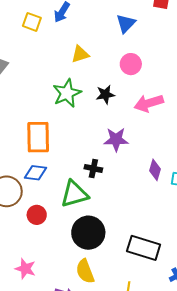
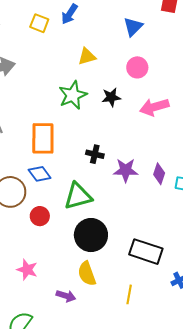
purple star: (116, 139) -> (126, 170), moved
black cross: (93, 168) -> (95, 154), moved
blue diamond: (35, 173) -> (40, 174), turned 45

